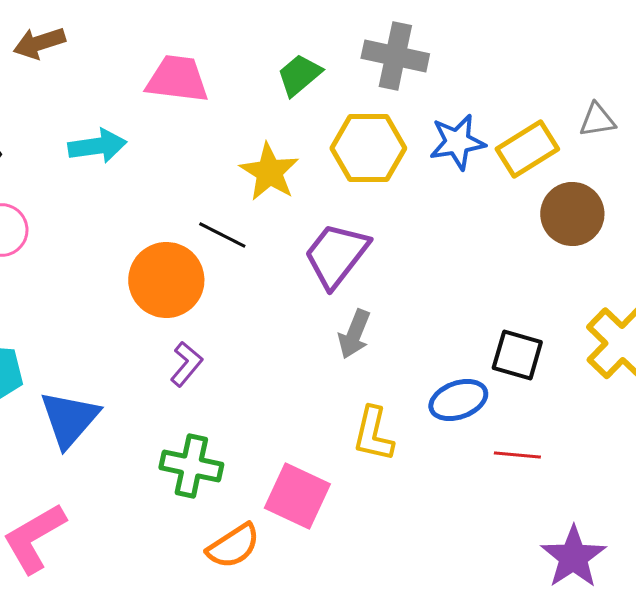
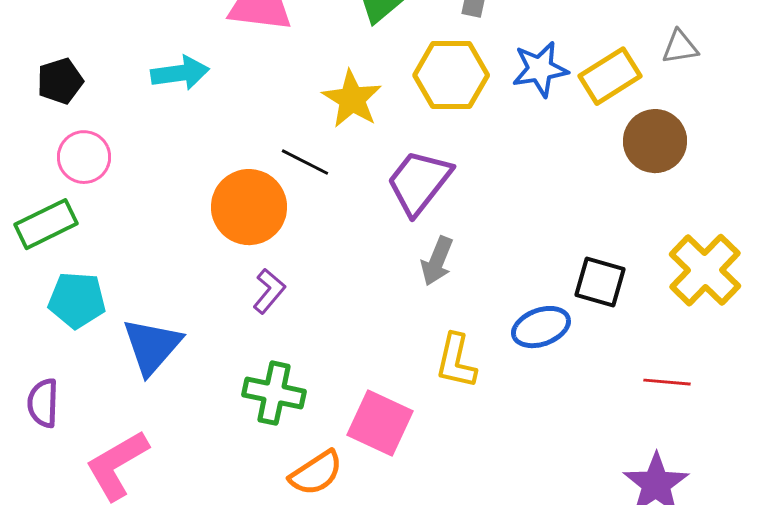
red line: (517, 455) -> (667, 382), moved

